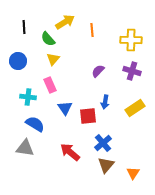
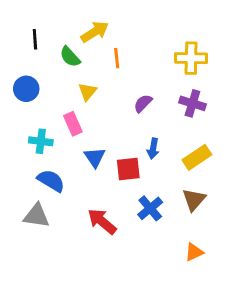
orange line: (92, 30) -> (117, 58), moved
yellow triangle: (53, 59) -> (87, 92), moved
brown triangle: (106, 165) -> (194, 200), moved
orange triangle: (133, 173) -> (194, 252), turned 32

